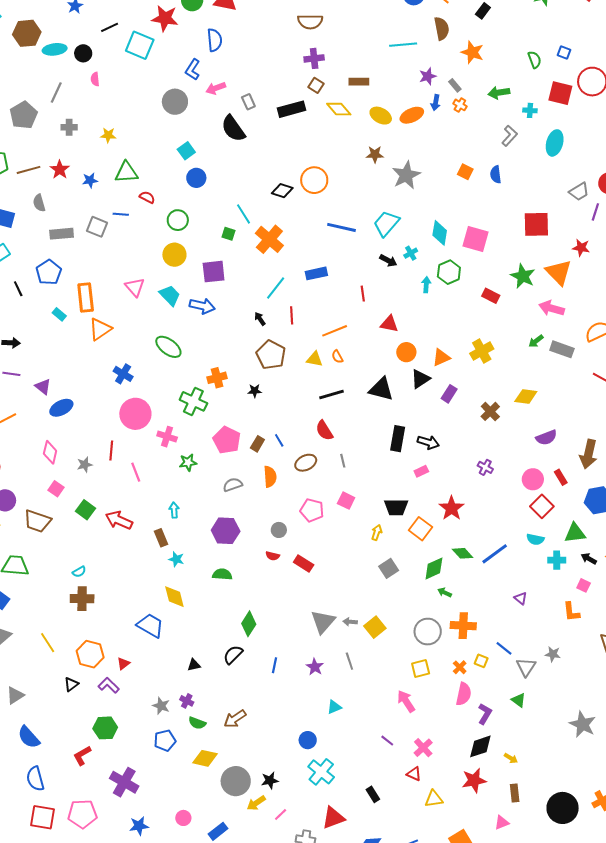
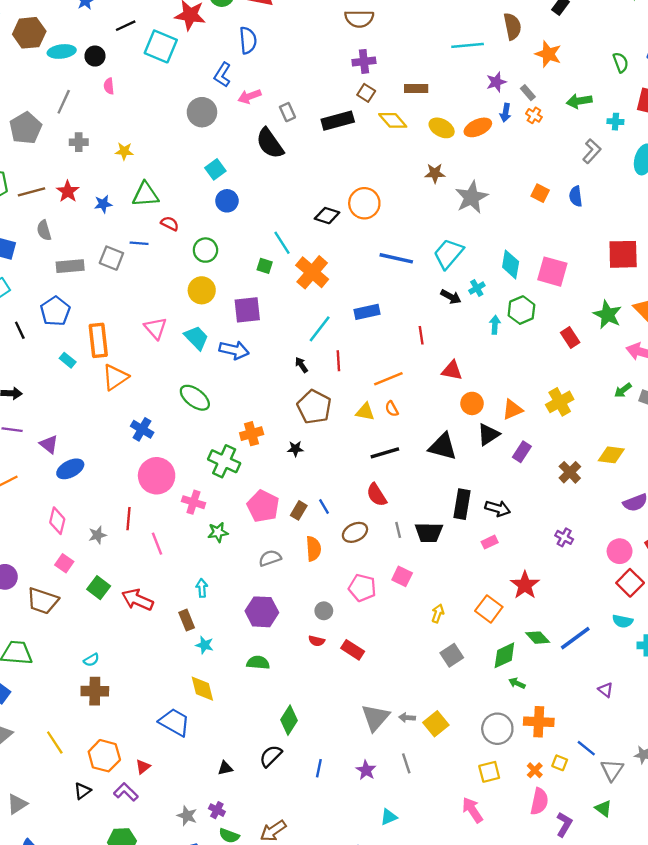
red rectangle: (491, 296) -> (570, 338), turned 30
black trapezoid: (396, 507) -> (429, 532), moved

